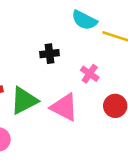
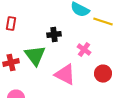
green triangle: (24, 101) -> (35, 56), moved, turned -40

